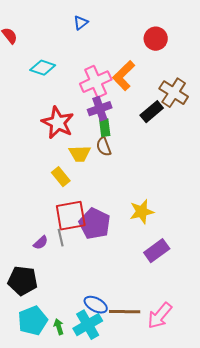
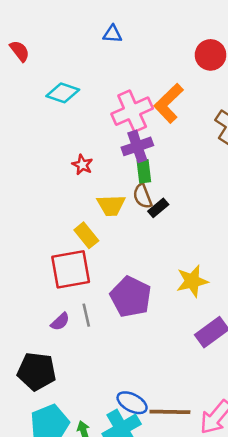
blue triangle: (81, 23) -> (112, 34), turned 42
black rectangle: (152, 112) -> (158, 208), moved, size x0.7
red star: (58, 123) -> (82, 165), size x0.5
red square: (71, 216) -> (71, 269), moved

